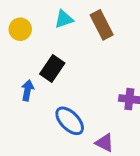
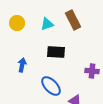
cyan triangle: (64, 19) -> (47, 24), moved
black rectangle: (52, 68) -> (56, 52), moved, turned 60

